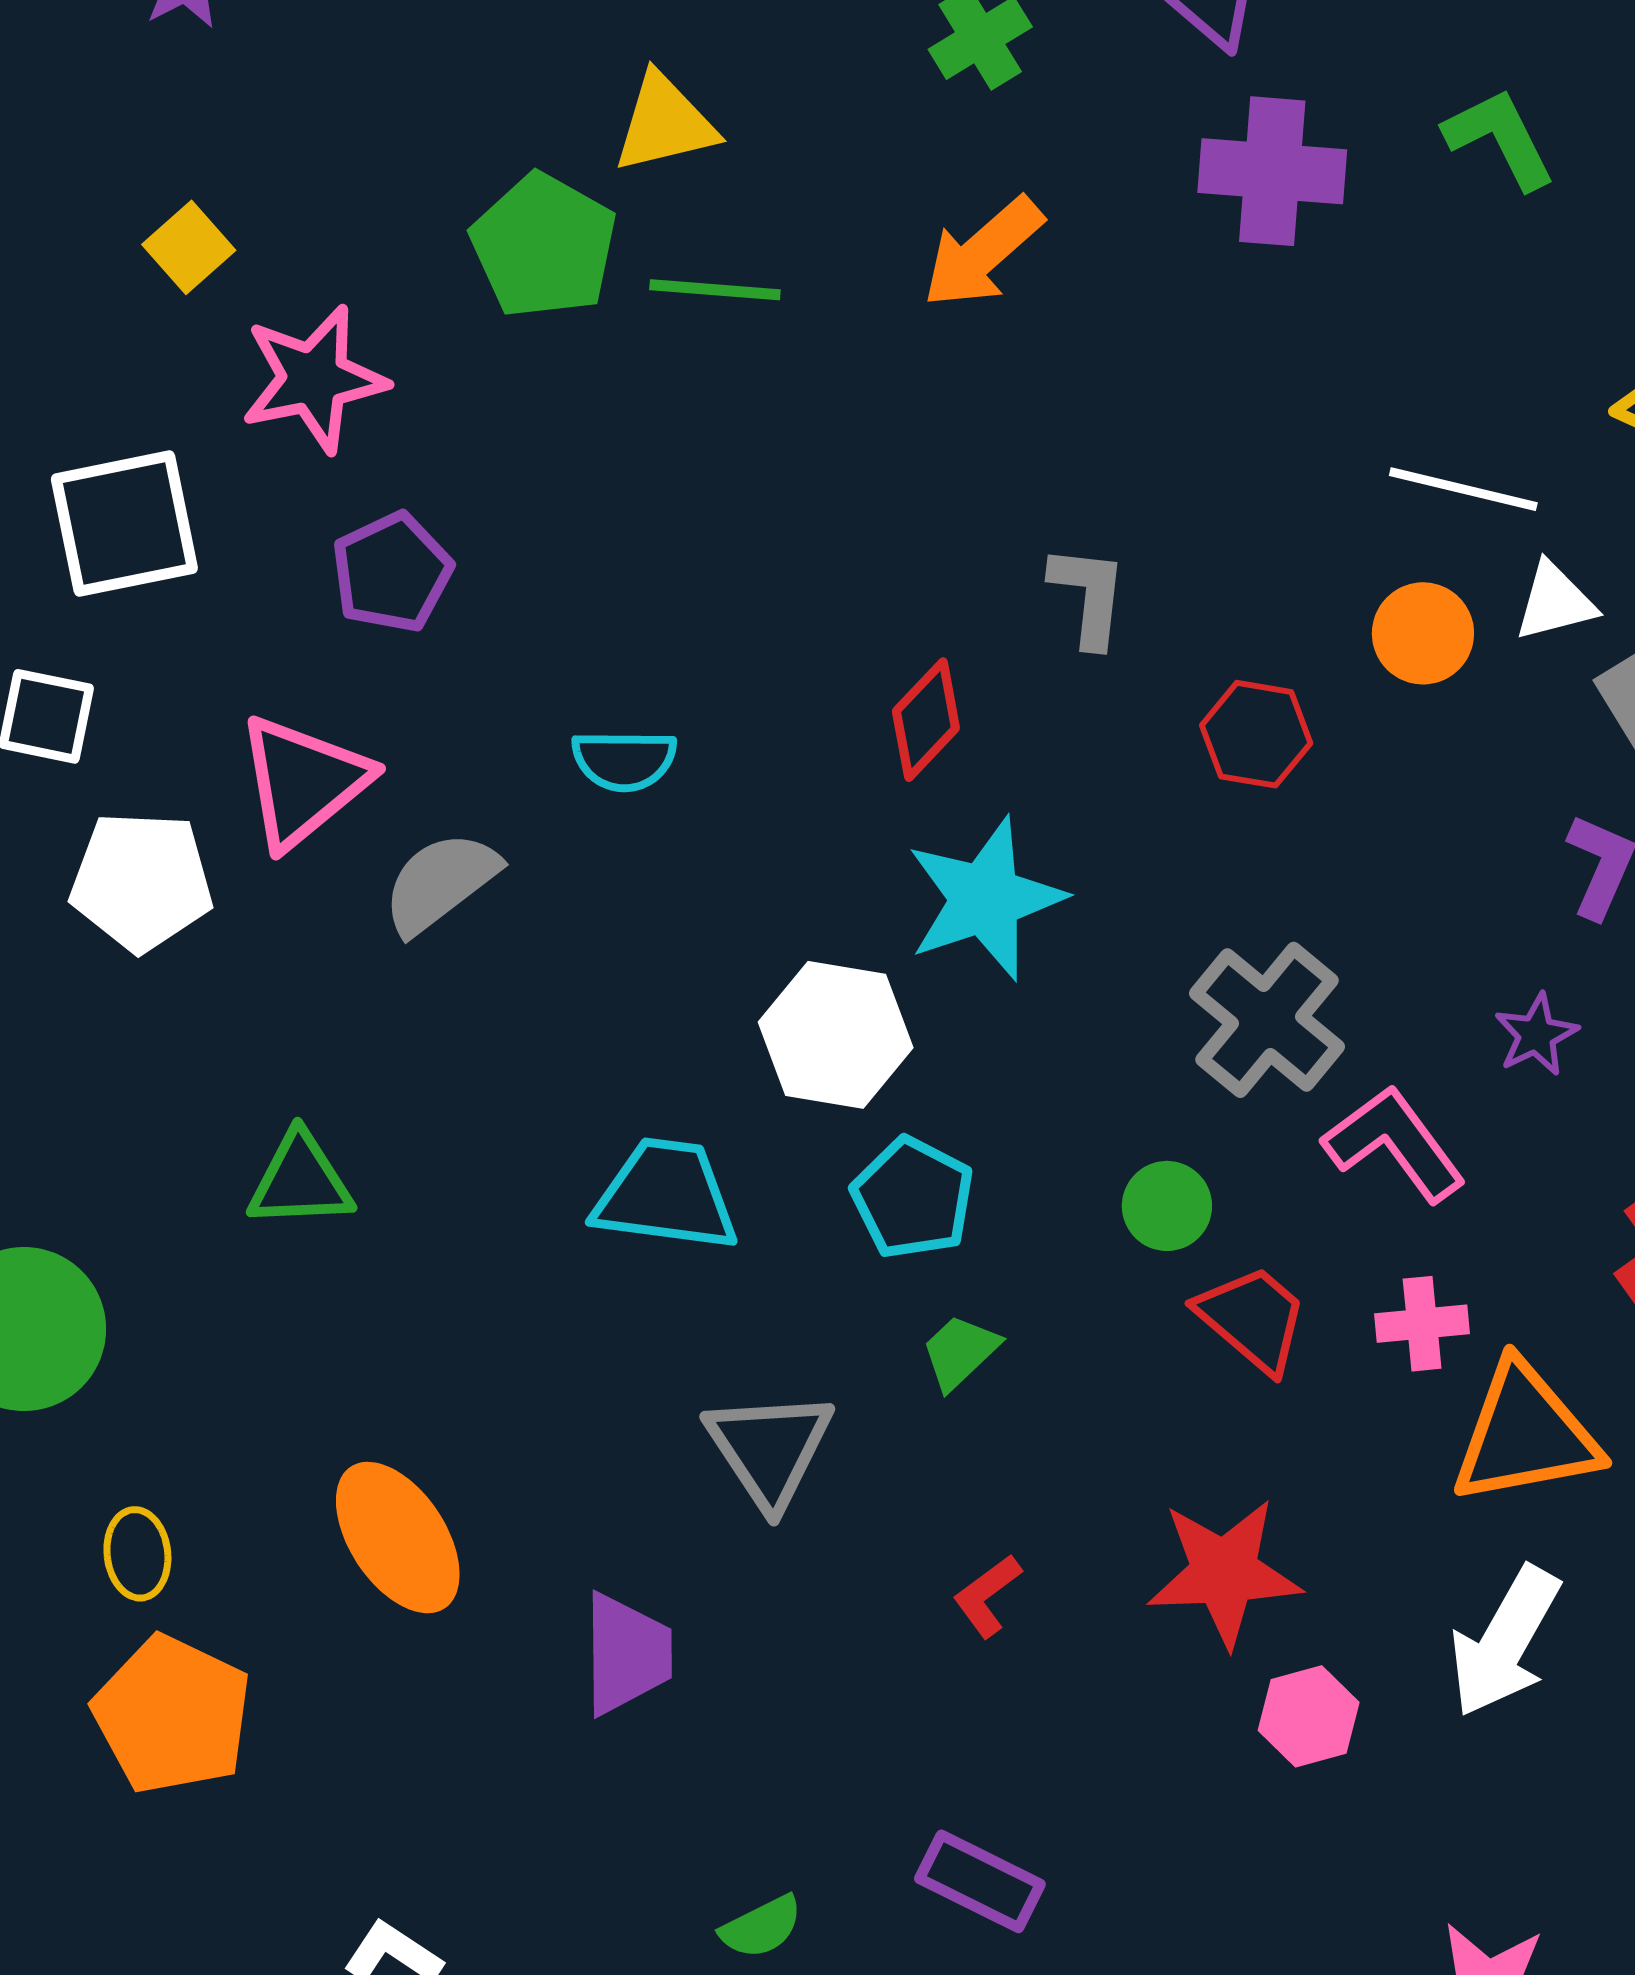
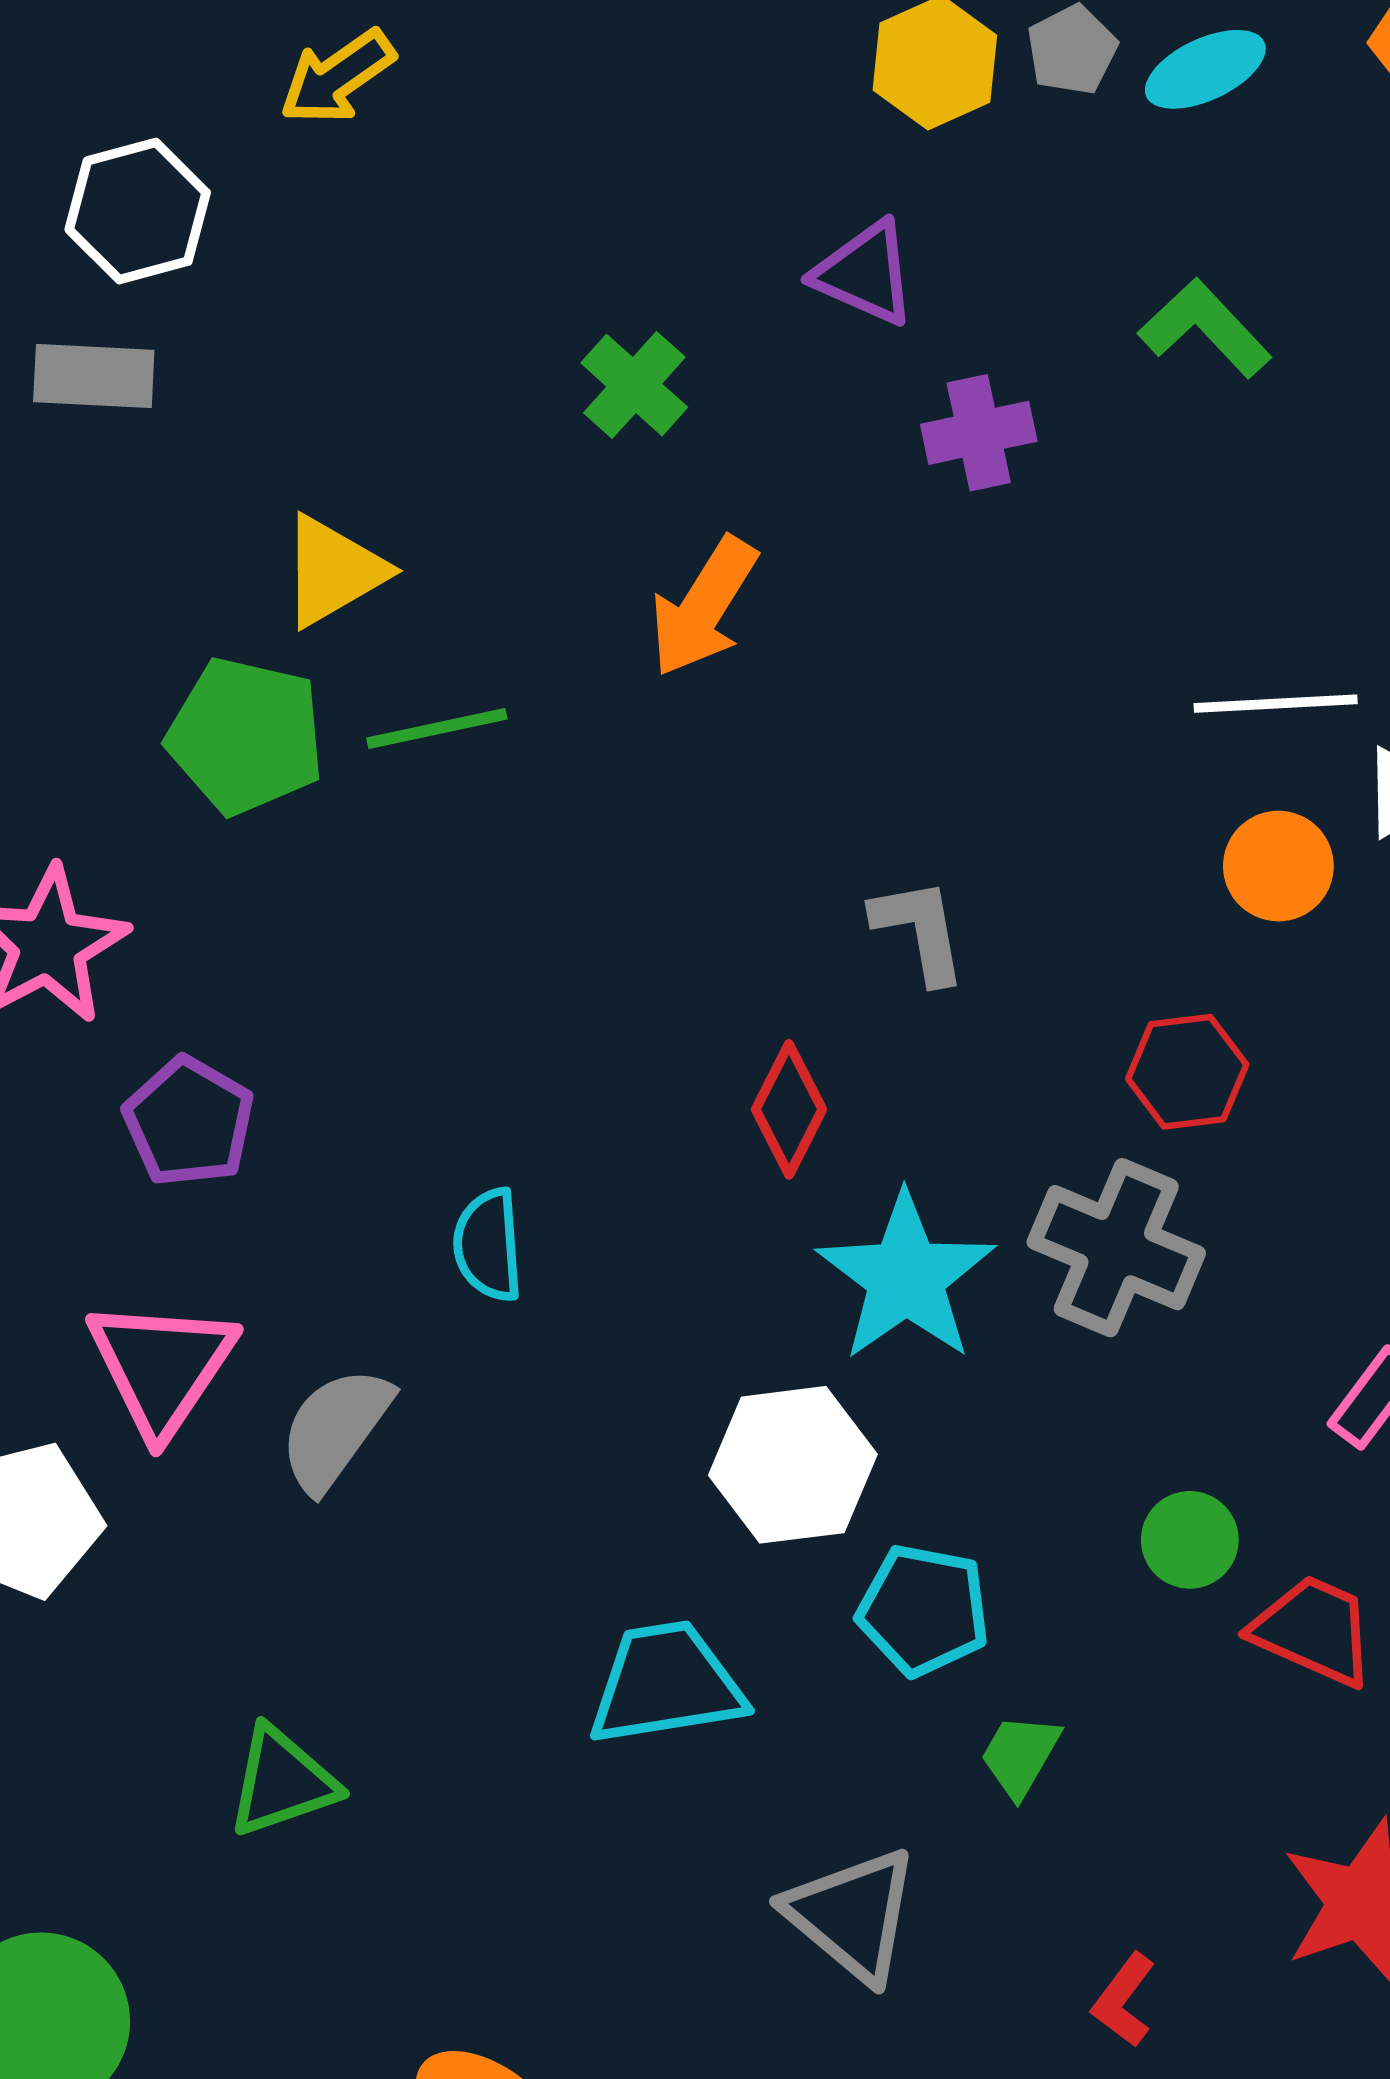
purple cross: (1272, 171) -> (979, 433), size x0.7
red hexagon: (1256, 734) -> (1187, 1072), moved
cyan semicircle: (624, 760) -> (488, 1245), turned 102
gray cross: (1267, 1020) -> (1116, 1248), moved

